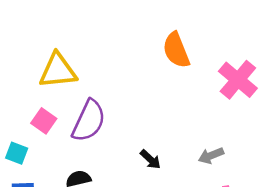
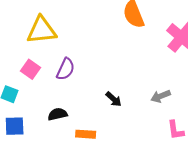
purple semicircle: (89, 121) -> (66, 69), size x0.7

